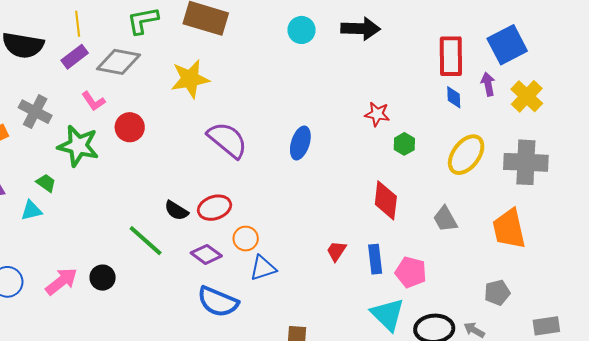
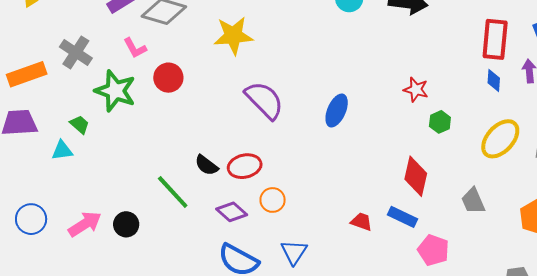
red trapezoid: (336, 251) -> (361, 222), turned 70
blue rectangle: (375, 259) -> (402, 217), moved, turned -64
blue triangle: (263, 268) -> (294, 252), moved, turned -44

